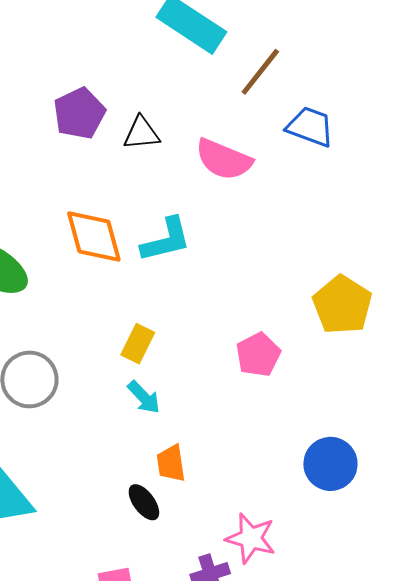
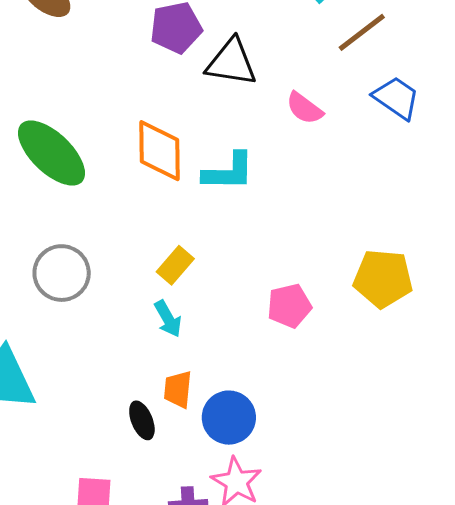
black triangle: (141, 133) -> (231, 62), size x1.4
pink semicircle: (224, 159) -> (304, 108), size x0.7
yellow pentagon: (342, 305) -> (383, 279), turned 30
blue circle: (330, 464) -> (229, 418), moved

